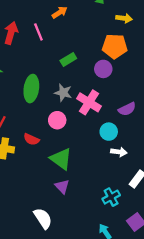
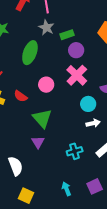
purple circle: (103, 69) -> (76, 50), moved
gray star: (63, 93) -> (46, 28), moved
white arrow: (119, 152) -> (93, 123), turned -32
cyan cross: (111, 197) -> (75, 151), moved

